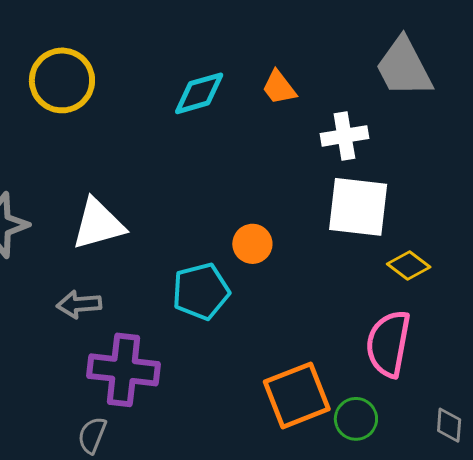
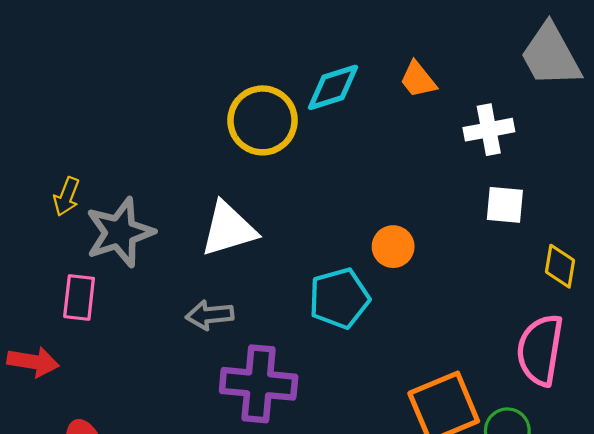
yellow circle: (62, 80) -> (263, 120), moved
white square: (358, 207) -> (505, 205), size x0.6
yellow diamond: (409, 265) -> (560, 266), turned 63

